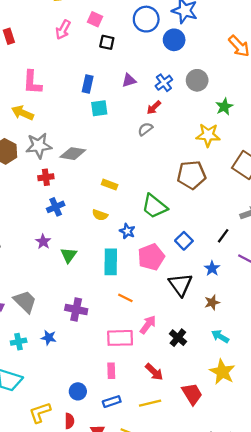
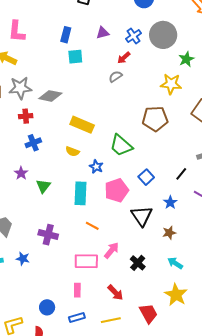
gray circle: (197, 80) -> (163, 35), size x1.4
yellow rectangle: (110, 185) -> (82, 125), size x1.6

